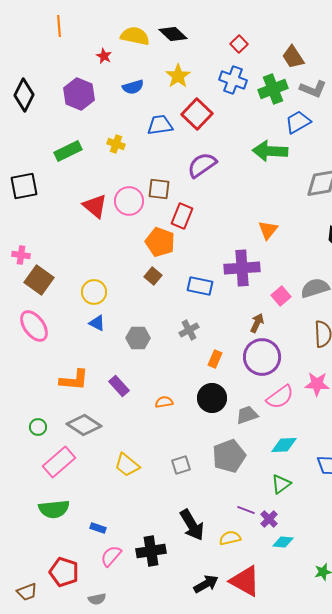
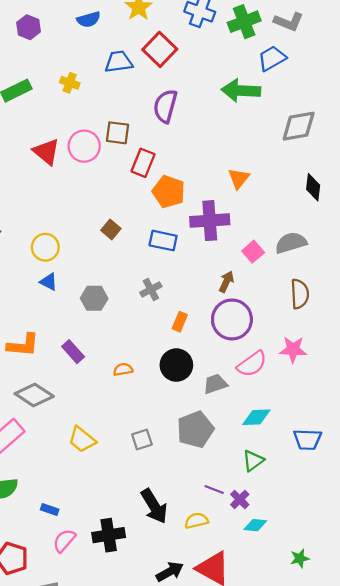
purple hexagon: (79, 94) -> (29, 27), size x0.7
purple semicircle: (202, 165) -> (165, 106), turned -40
orange pentagon: (160, 242) -> (169, 192), moved

